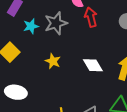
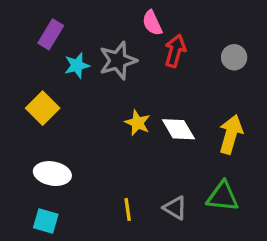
red arrow: (91, 17) -> (175, 51), turned 30
yellow star: (53, 61) -> (138, 123), moved

